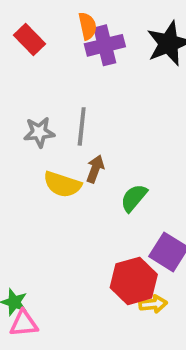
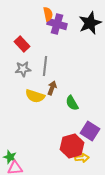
red rectangle: (30, 40) -> (22, 44), moved
purple cross: (105, 45) -> (57, 24), turned 30
green semicircle: (134, 198) -> (72, 103), turned -70

